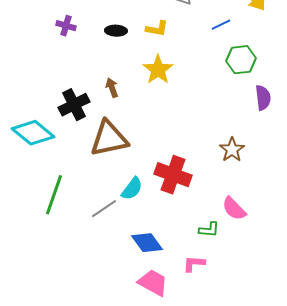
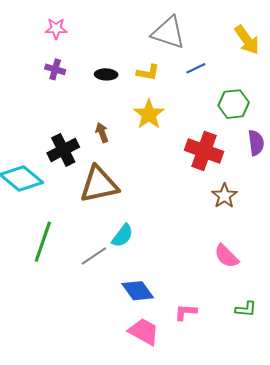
blue line: (221, 25) -> (196, 68), moved
red cross: (173, 175) -> (204, 151), moved
green L-shape: (209, 230) -> (246, 309), moved

